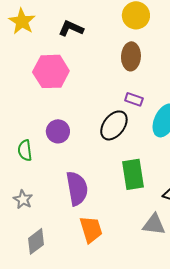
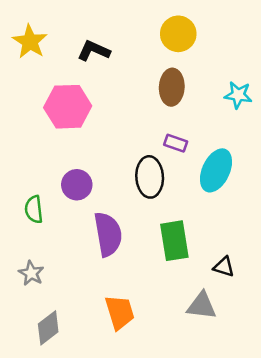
black ellipse: (114, 125) -> (150, 177), turned -40
purple semicircle: (77, 188) -> (108, 234), moved

